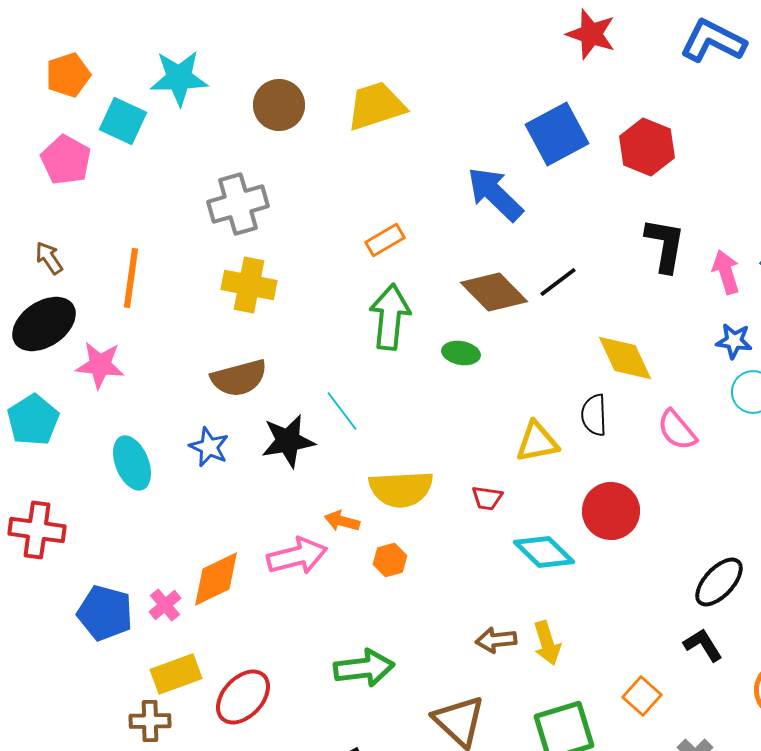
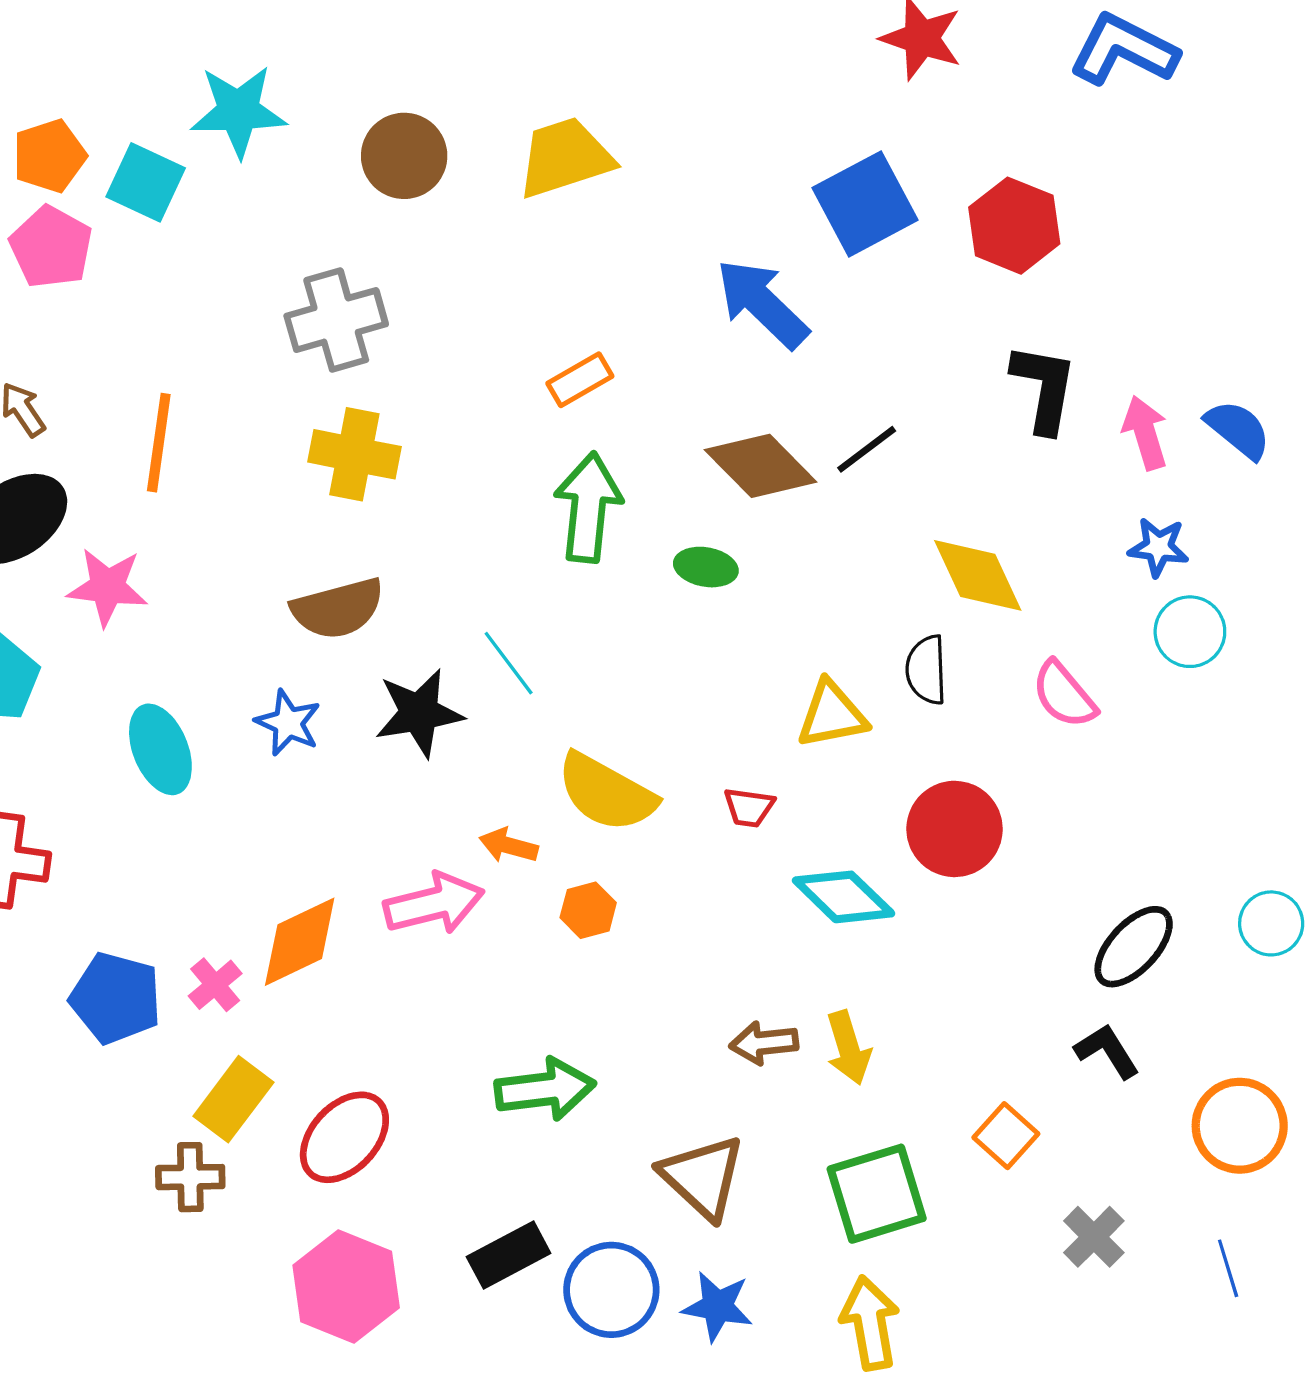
orange pentagon: (68, 75) -> (49, 156), moved
yellow semicircle: (401, 489) -> (606, 792), turned 32
yellow rectangle: (176, 674) -> (233, 1099), turned -33

